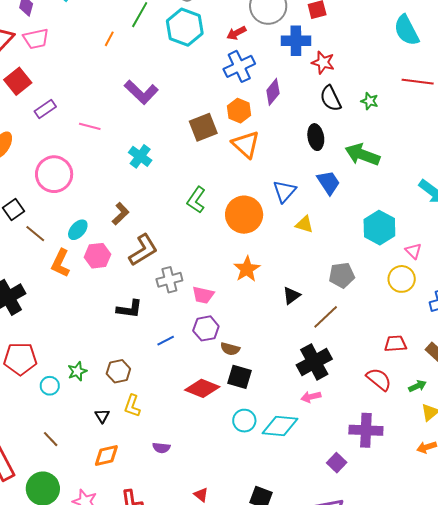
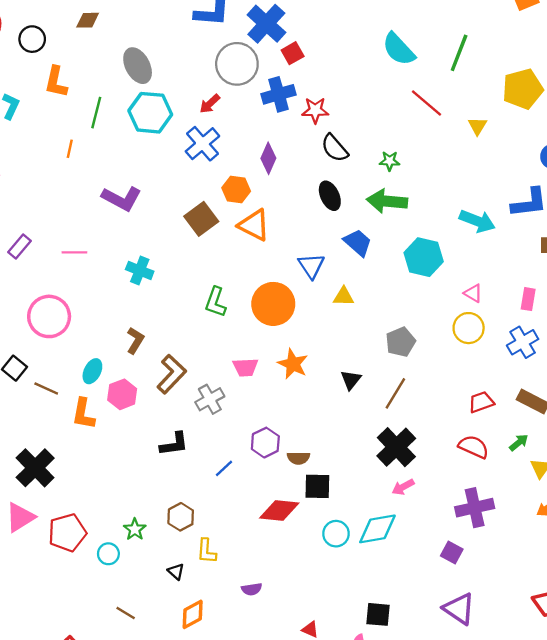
blue cross: (239, 66) -> (202, 144), moved
red line: (418, 82) -> (427, 103), turned 48
green star: (370, 101) -> (390, 161), moved
cyan hexagon: (379, 228) -> (424, 257), moved
pink trapezoid: (203, 295) -> (245, 367), moved

